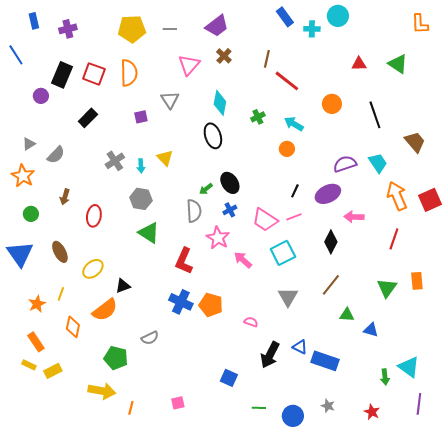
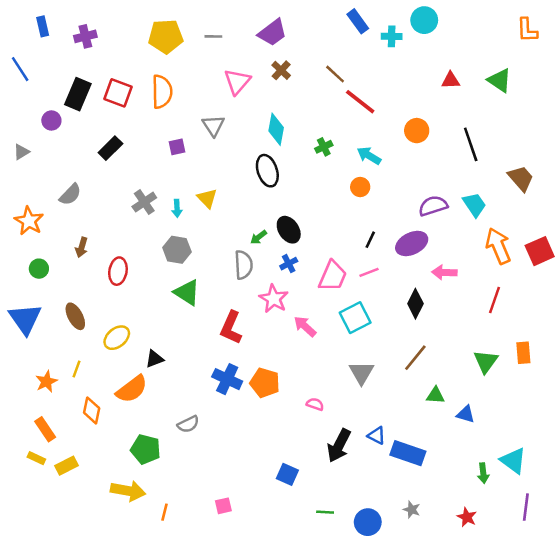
brown line: (267, 59) -> (335, 74), turned -60
gray triangle: (29, 144) -> (21, 152), moved
pink trapezoid: (265, 220) -> (333, 276), turned -100

